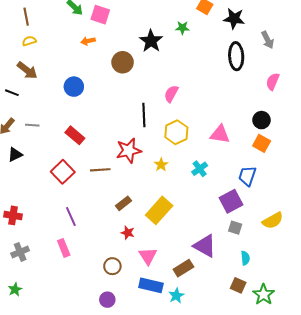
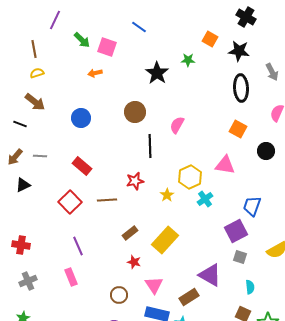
brown circle: (123, 62) -> (135, 112), moved
yellow hexagon: (176, 132) -> (190, 177), moved
orange square: (262, 143) -> (238, 129), moved
red star: (129, 151) -> (135, 181), size x0.7

